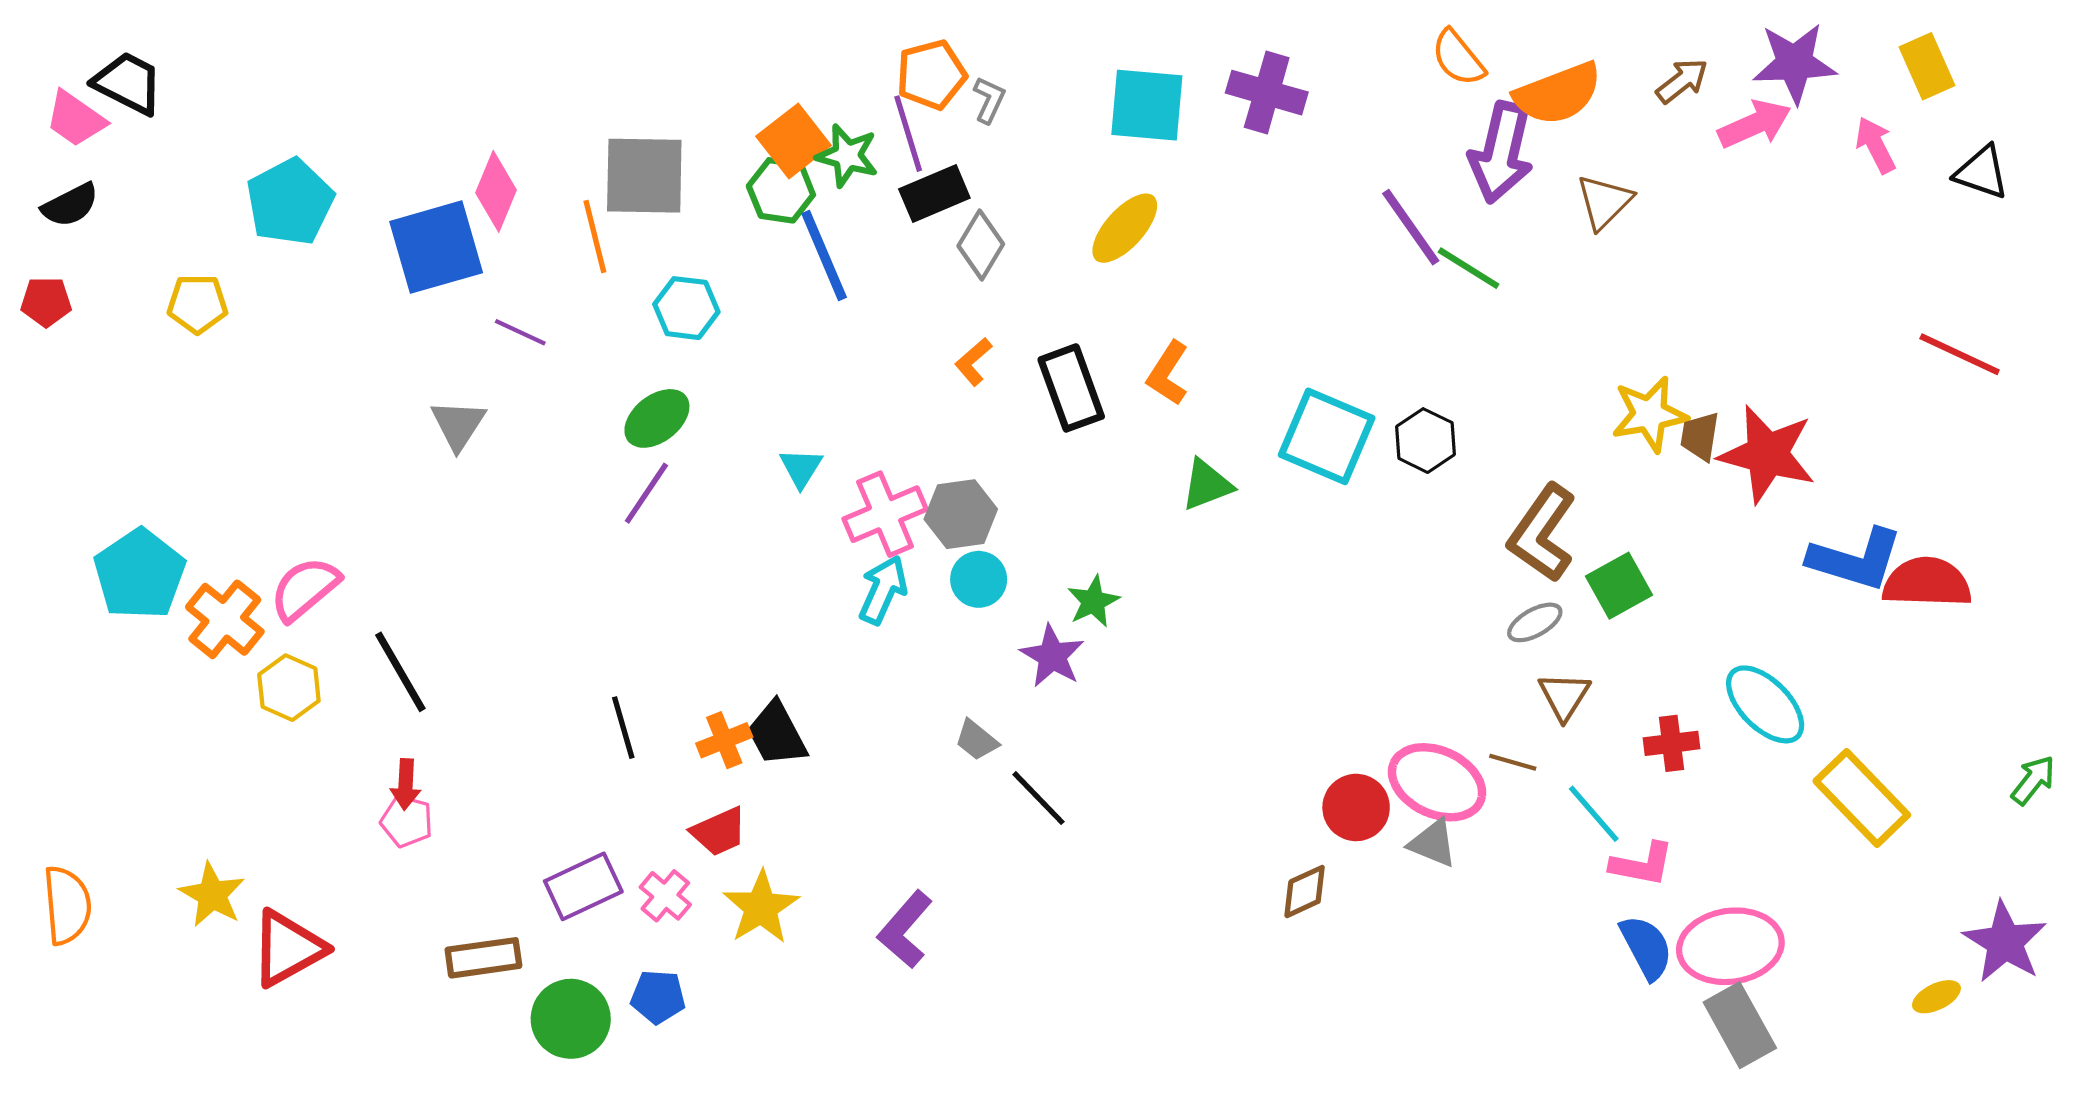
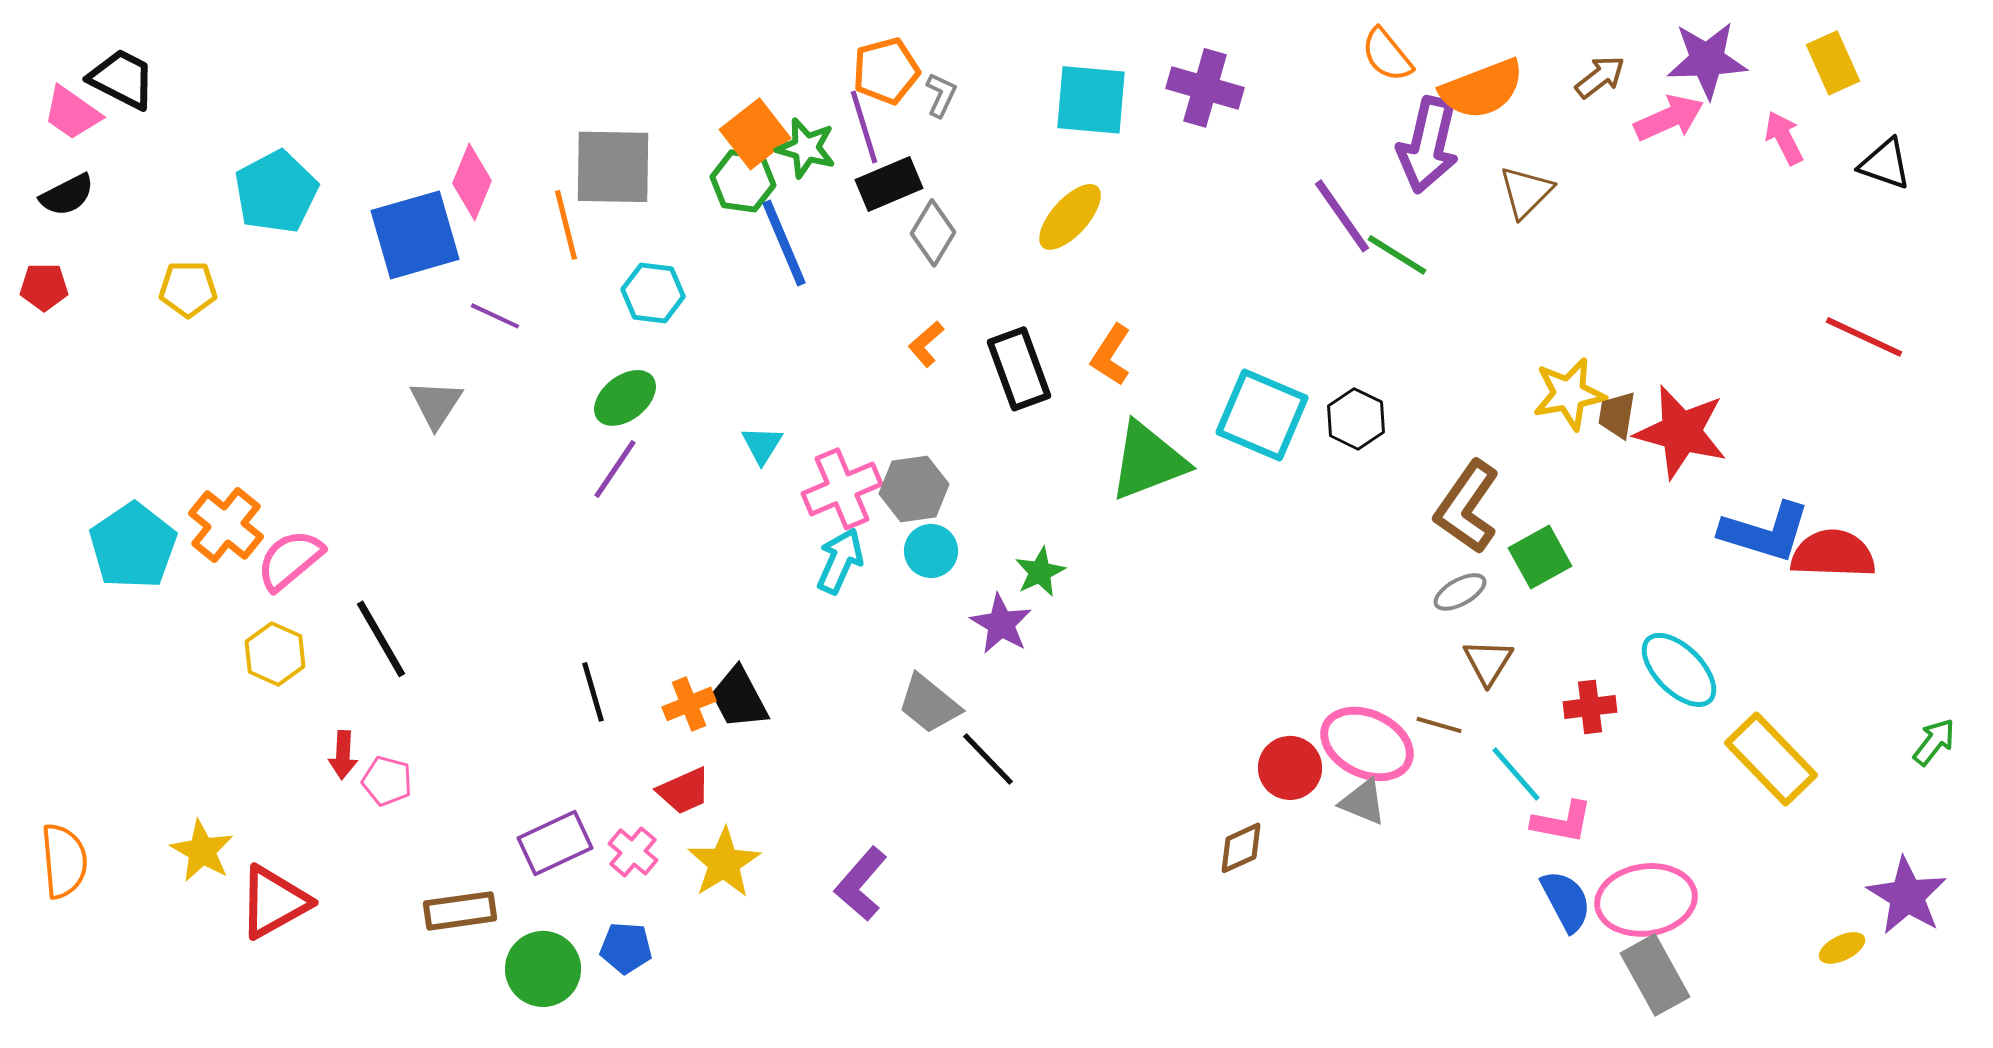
green triangle: (1207, 485) -> (1148, 461), size x1.6
orange cross: (225, 619) -> (226, 525), moved
gray trapezoid: (977, 740) -> (929, 704), size x1.5
red arrow: (406, 784) -> (343, 755), moved

